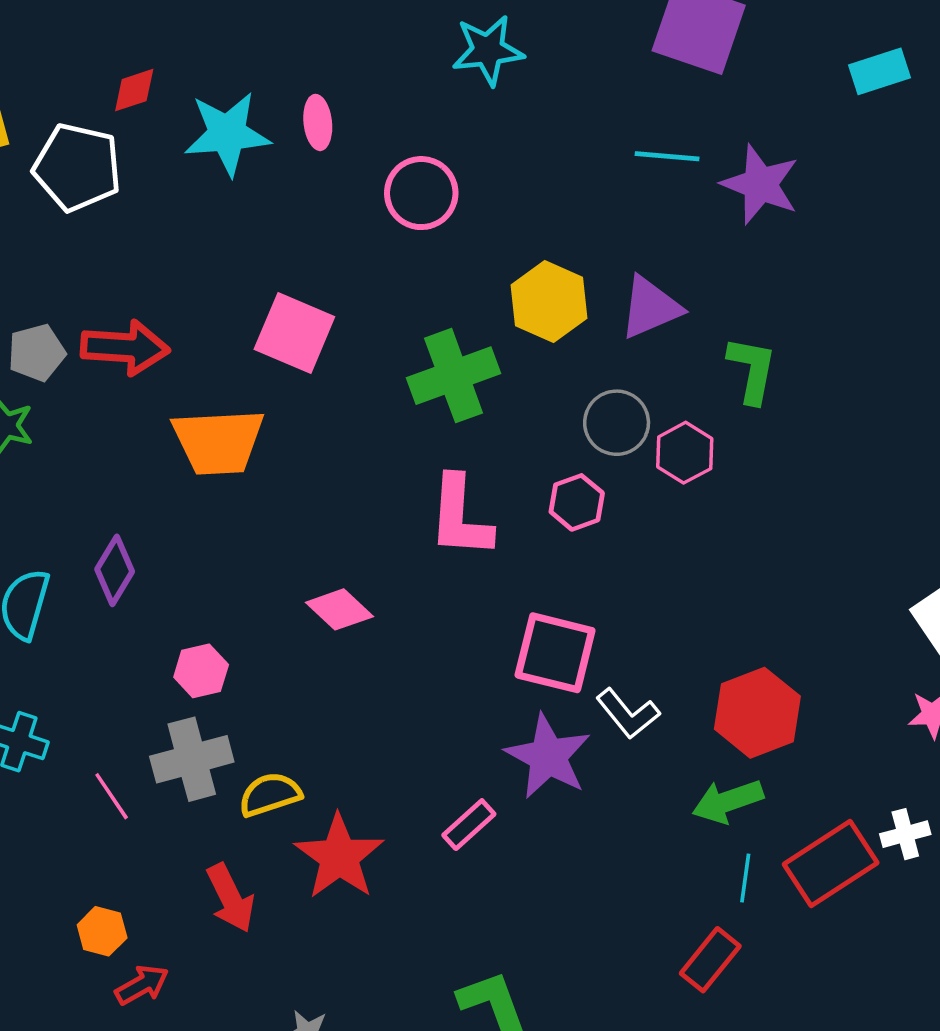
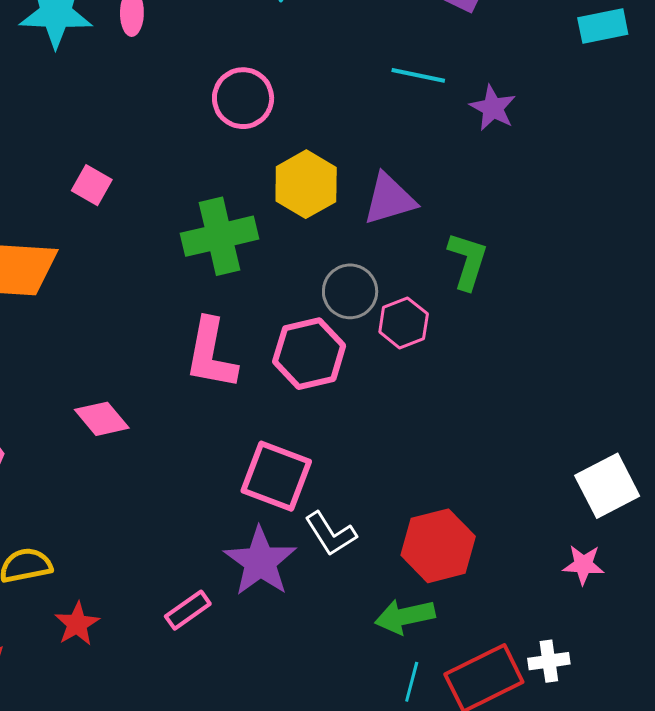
purple star: (760, 184) -> (493, 108), size x0.7
pink circle: (421, 193) -> (243, 98), moved
pink square: (294, 333) -> (92, 185), size x0.6
pink hexagon: (577, 502) -> (309, 354), size x1.5
red star: (339, 857) -> (77, 624), size x0.6

